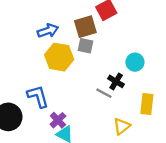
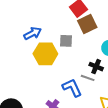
brown square: (85, 27) -> (87, 24), moved
blue L-shape: (38, 96) -> (72, 88), moved

